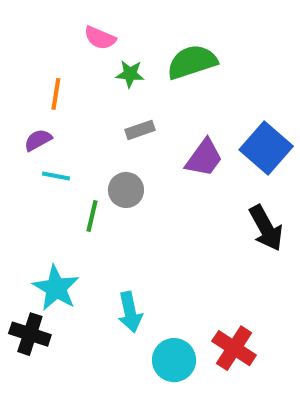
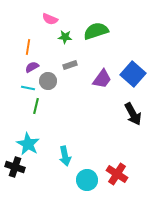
purple semicircle: (38, 140) -> (32, 67), moved
gray circle: (126, 190) -> (48, 81), moved
green line: (92, 216) -> (36, 106), moved

